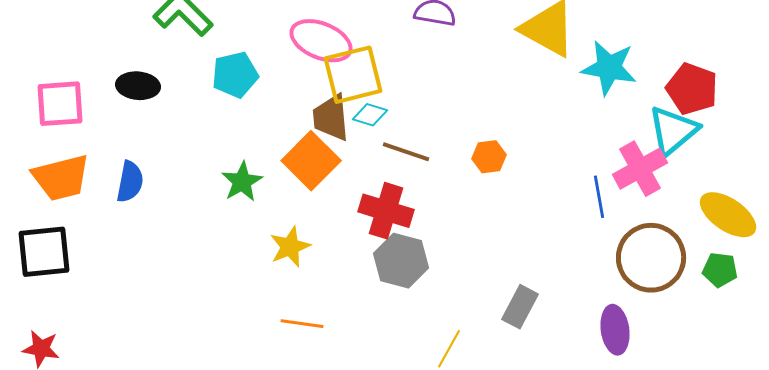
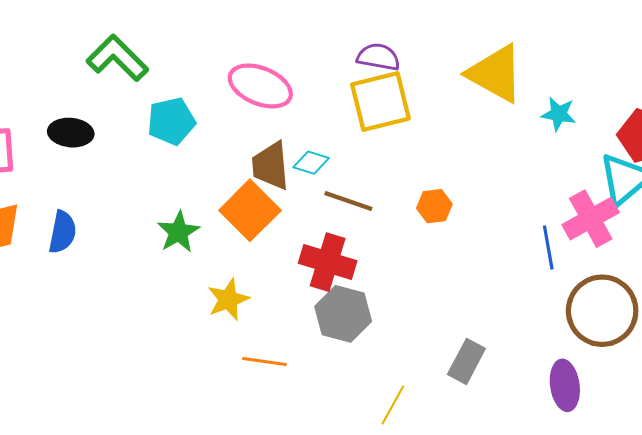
cyan star: (609, 68) -> (559, 114), size x0.6
yellow square: (353, 75) -> (380, 102), moved
orange line: (302, 324) -> (264, 361), moved

